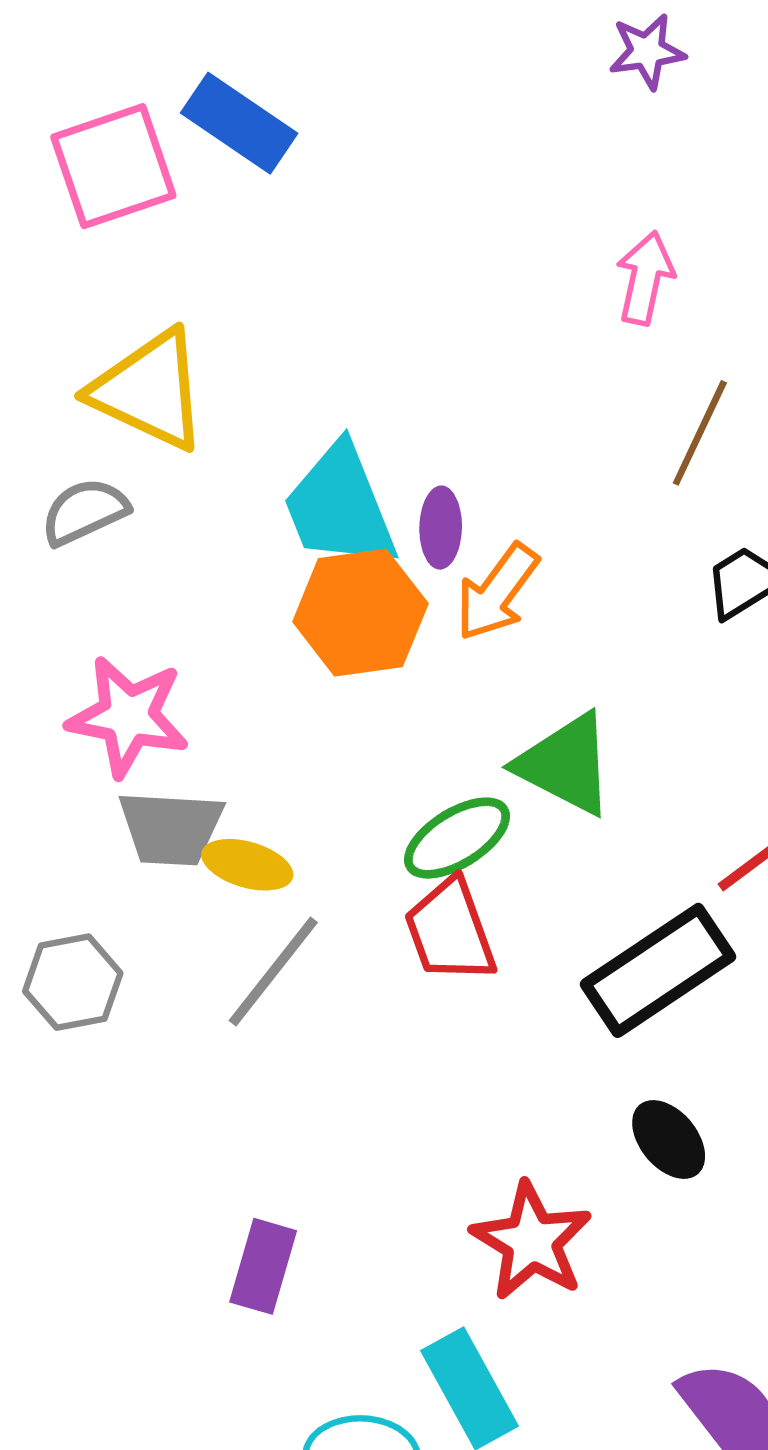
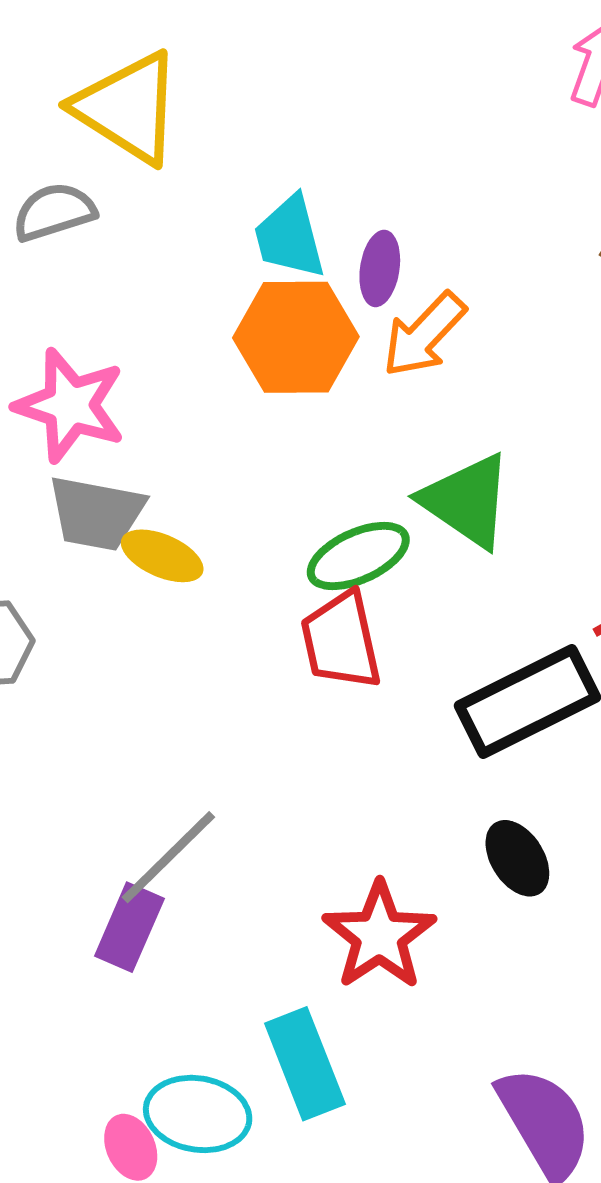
cyan trapezoid: (340, 506) -> (290, 237), size x0.7
gray line: (273, 972) -> (168, 857), moved

